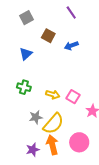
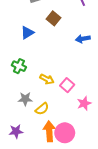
blue arrow: (71, 46) -> (83, 39), moved
yellow semicircle: (53, 124) -> (42, 109), size x0.6
orange arrow: (52, 145) -> (49, 131), moved

